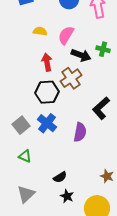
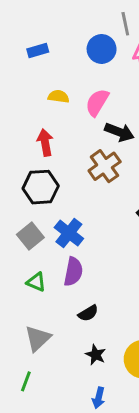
red arrow: (47, 62) -> (45, 142), moved
black hexagon: (47, 92) -> (41, 187), moved
purple semicircle: (80, 132) -> (73, 272), moved
black star: (67, 196) -> (96, 355), moved

